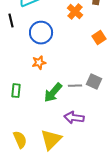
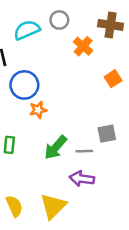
blue circle: (41, 33) -> (24, 85), moved
gray square: (94, 82) -> (107, 134), turned -35
gray line: (75, 86) -> (84, 151), moved

